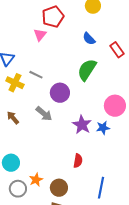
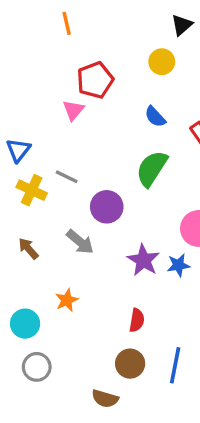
orange star: (36, 180) -> (67, 300), moved
brown circle: (59, 188) -> (130, 364), moved

